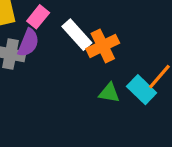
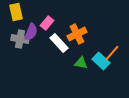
pink rectangle: (38, 17) -> (47, 23), moved
white rectangle: (77, 35) -> (59, 43), moved

